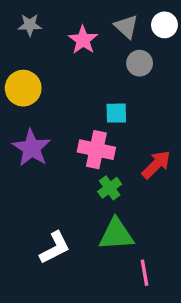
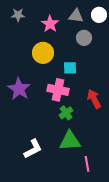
gray triangle: (126, 27) -> (76, 16), turned -35
yellow circle: (23, 88) -> (43, 53), moved
red arrow: (156, 165) -> (94, 99), turned -72

